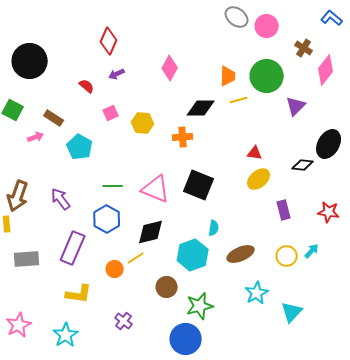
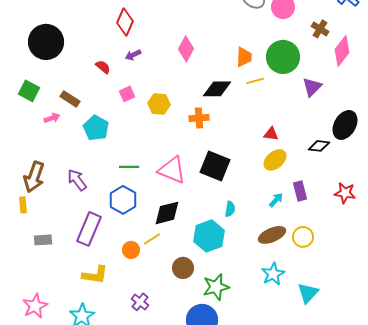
cyan arrow: (312, 251) -> (276, 200), moved
brown ellipse: (241, 254) -> (272, 235), moved
gray rectangle: (27, 259) -> (43, 240), size x0.7

